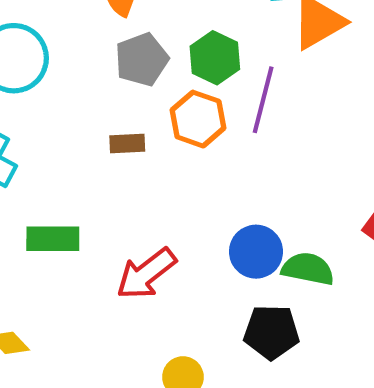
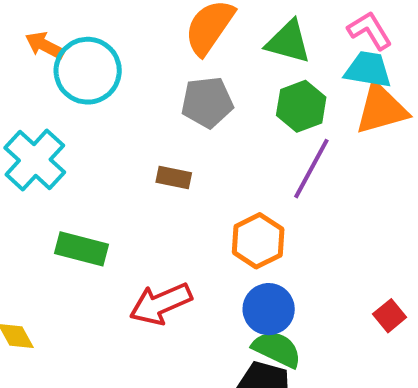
green hexagon: (215, 58) -> (301, 106), moved
orange hexagon: (198, 119) -> (258, 241), moved
green semicircle: (308, 269) -> (277, 349), moved

